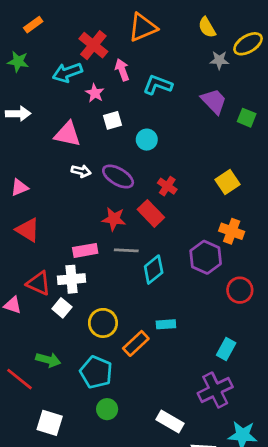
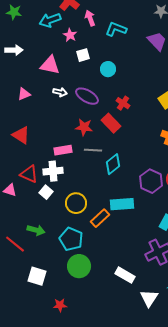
pink triangle: (19, 187) -> (24, 94), moved
purple hexagon: (206, 257) -> (151, 181), moved
cyan rectangle: (166, 324) -> (122, 204), size x1.6
green circle: (107, 409) -> (79, 266), size x1.5

